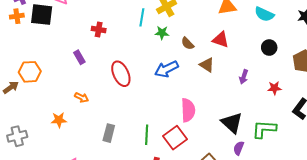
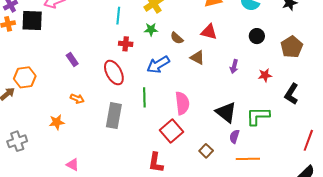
cyan line: (142, 17) -> (118, 16), moved
red cross: (99, 29) -> (126, 44), moved
gray rectangle: (109, 133) -> (114, 116), moved, size x1.4
green line: (147, 135) -> (144, 97), moved

